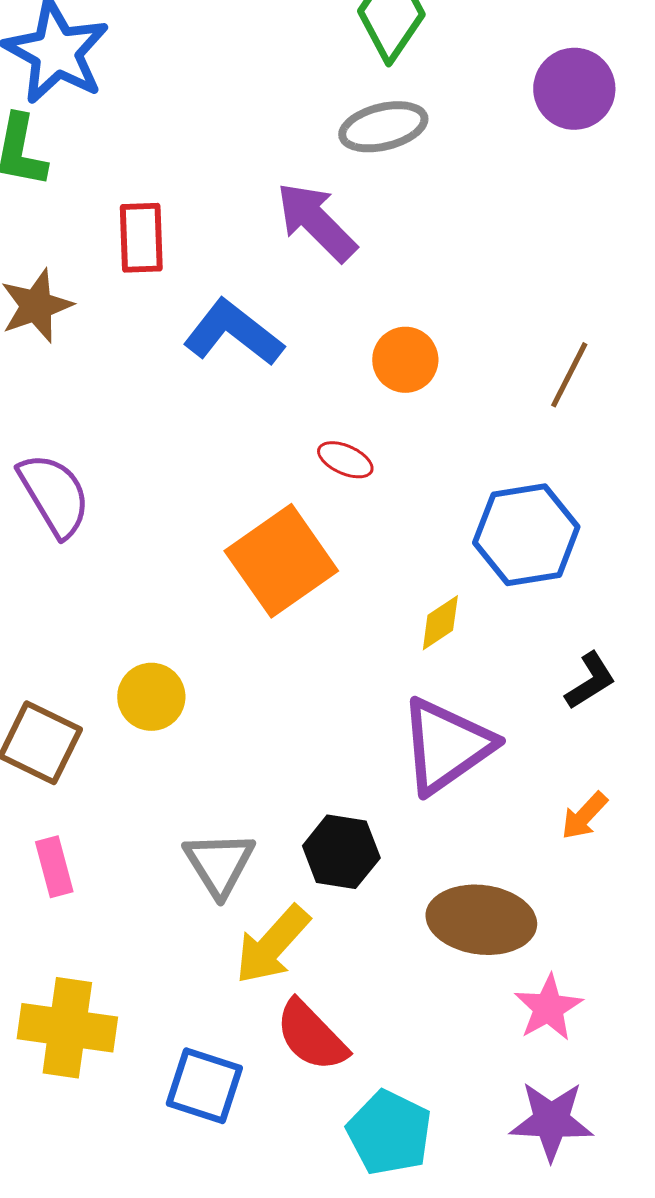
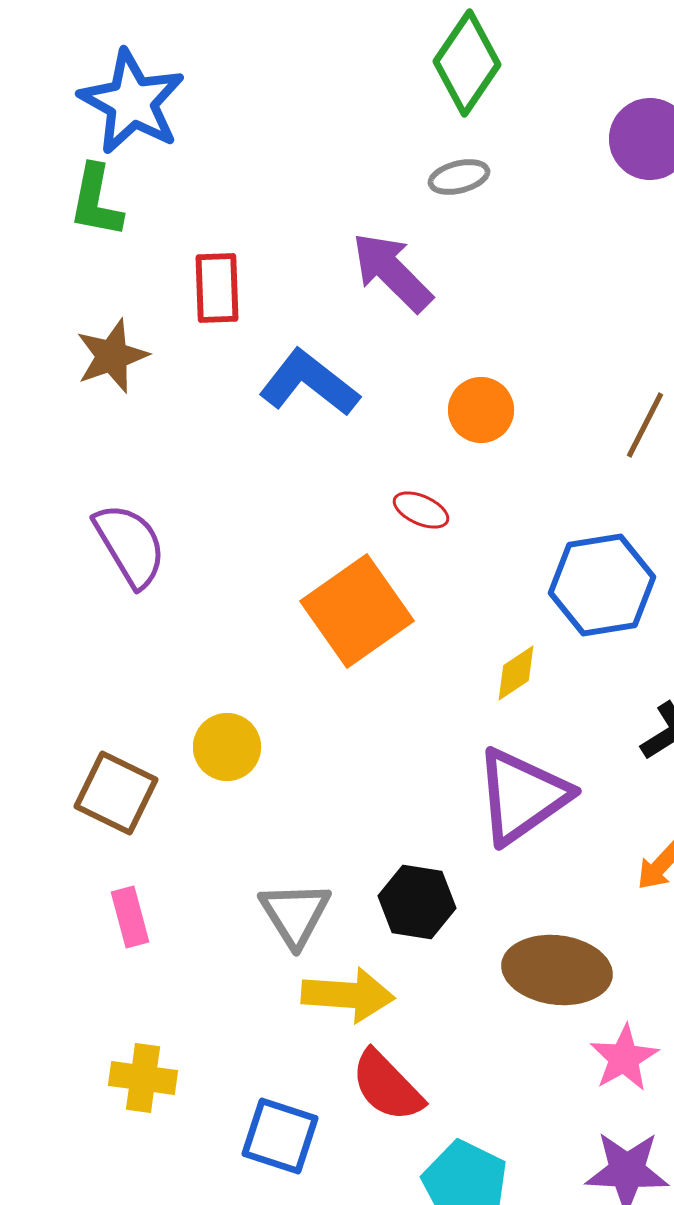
gray ellipse: (383, 127) -> (459, 177), size x0.7
yellow arrow: (272, 945) -> (348, 995), turned -128
yellow cross: (67, 1028) -> (143, 1078), size x0.7

